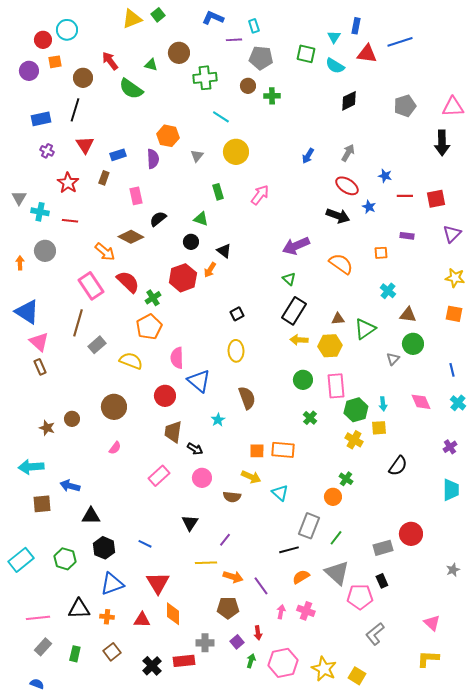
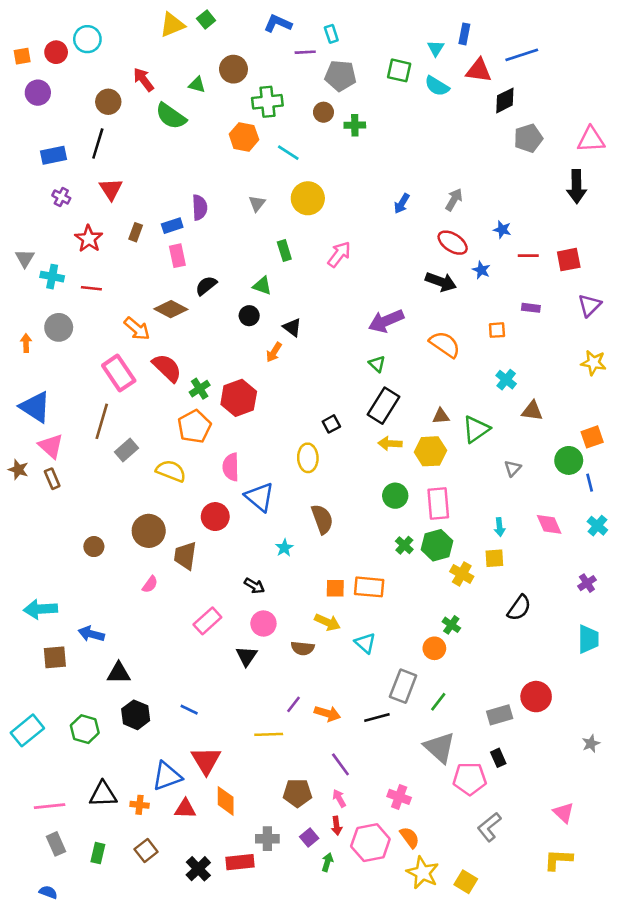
orange square: (55, 62) -> (22, 56), moved
black diamond: (349, 101) -> (505, 100), moved
orange hexagon: (168, 136) -> (244, 137), moved
blue rectangle: (118, 155) -> (172, 226), moved
red hexagon: (183, 278) -> (239, 398), moved
black square: (237, 314) -> (331, 424), moved
orange square: (454, 314) -> (592, 437), moved, turned -30
green circle: (413, 344) -> (569, 460), moved
green hexagon: (356, 410) -> (437, 545), moved
brown star: (47, 428) -> (18, 470), moved
brown trapezoid: (173, 432) -> (185, 556), moved
black triangle: (190, 523) -> (247, 656), moved
orange arrow: (233, 577) -> (327, 714), moved
orange semicircle: (301, 577) -> (410, 837), moved, turned 84
blue triangle: (112, 584) -> (167, 776), moved
pink arrow: (281, 612) -> (339, 798), moved, turned -40
gray rectangle: (43, 647) -> (56, 844), turned -66
pink hexagon: (283, 663) -> (370, 843), moved

